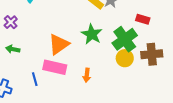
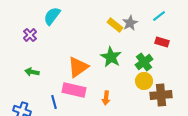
purple cross: (11, 22) -> (30, 35), moved
green cross: (125, 39) -> (144, 62), size x0.7
brown cross: (152, 54) -> (161, 95), moved

